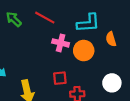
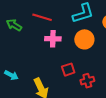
pink cross: (61, 43) -> (53, 39), moved

